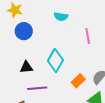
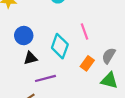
blue circle: (24, 31) -> (24, 36), moved
pink line: (88, 36) -> (85, 31), moved

